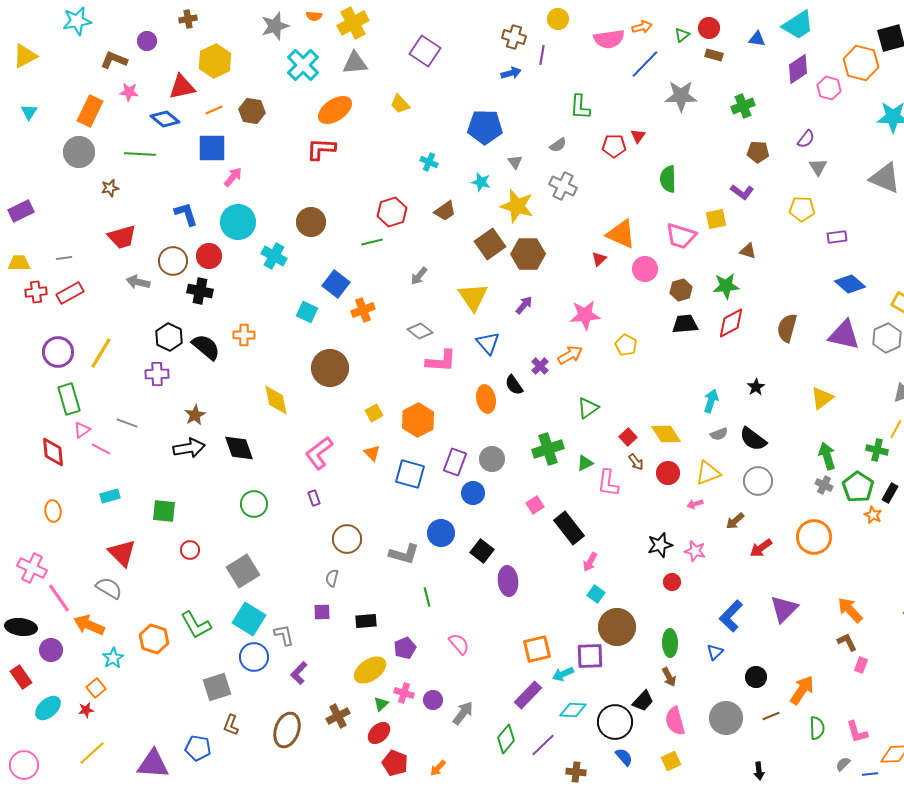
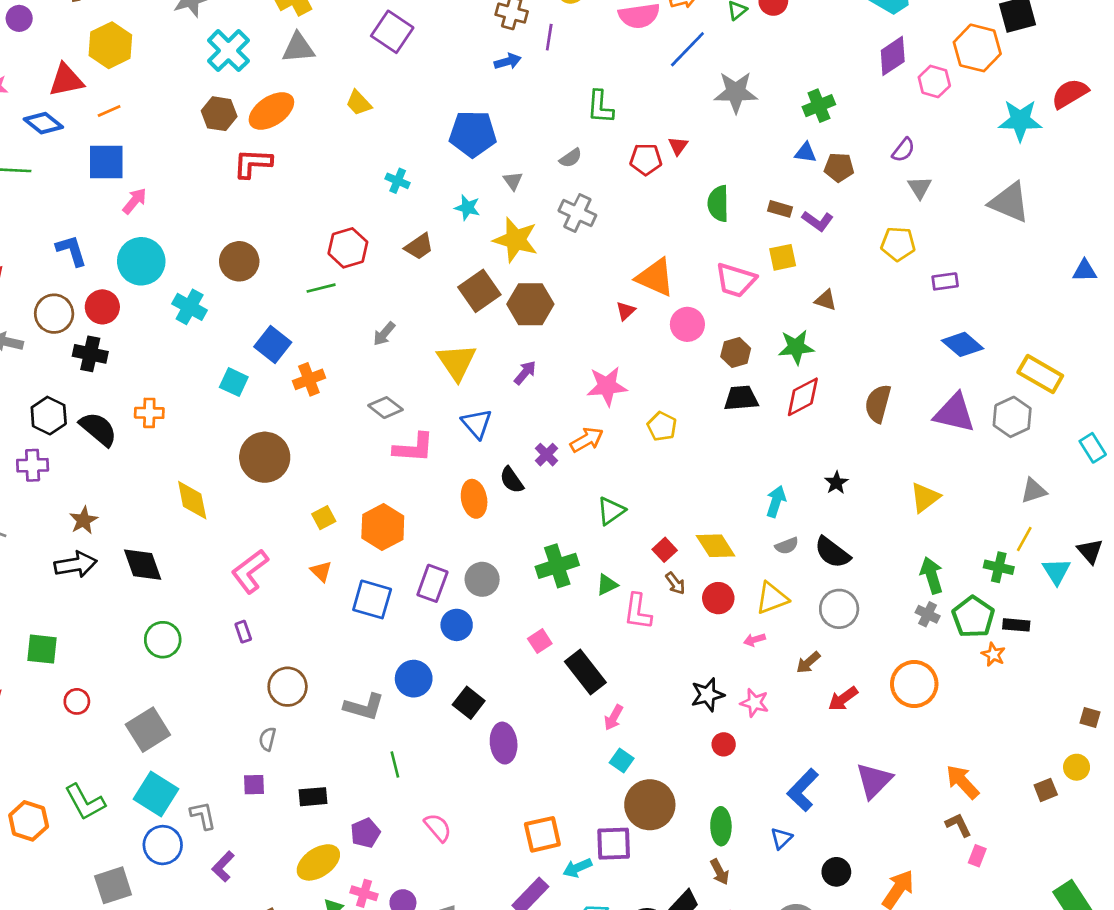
blue triangle: (757, 39) -> (805, 153), moved
brown rectangle: (714, 55) -> (780, 209), moved
brown hexagon: (252, 111) -> (219, 114), moved
black rectangle: (890, 493) -> (1016, 625), turned 66

